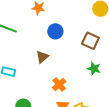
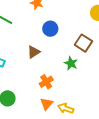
green star: (94, 69) -> (71, 63), moved

